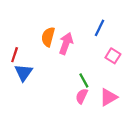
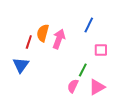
red line: (15, 55) -> (29, 42), moved
pink square: (113, 56) -> (101, 50), turned -32
green line: (84, 80) -> (83, 70), moved, turned 56

